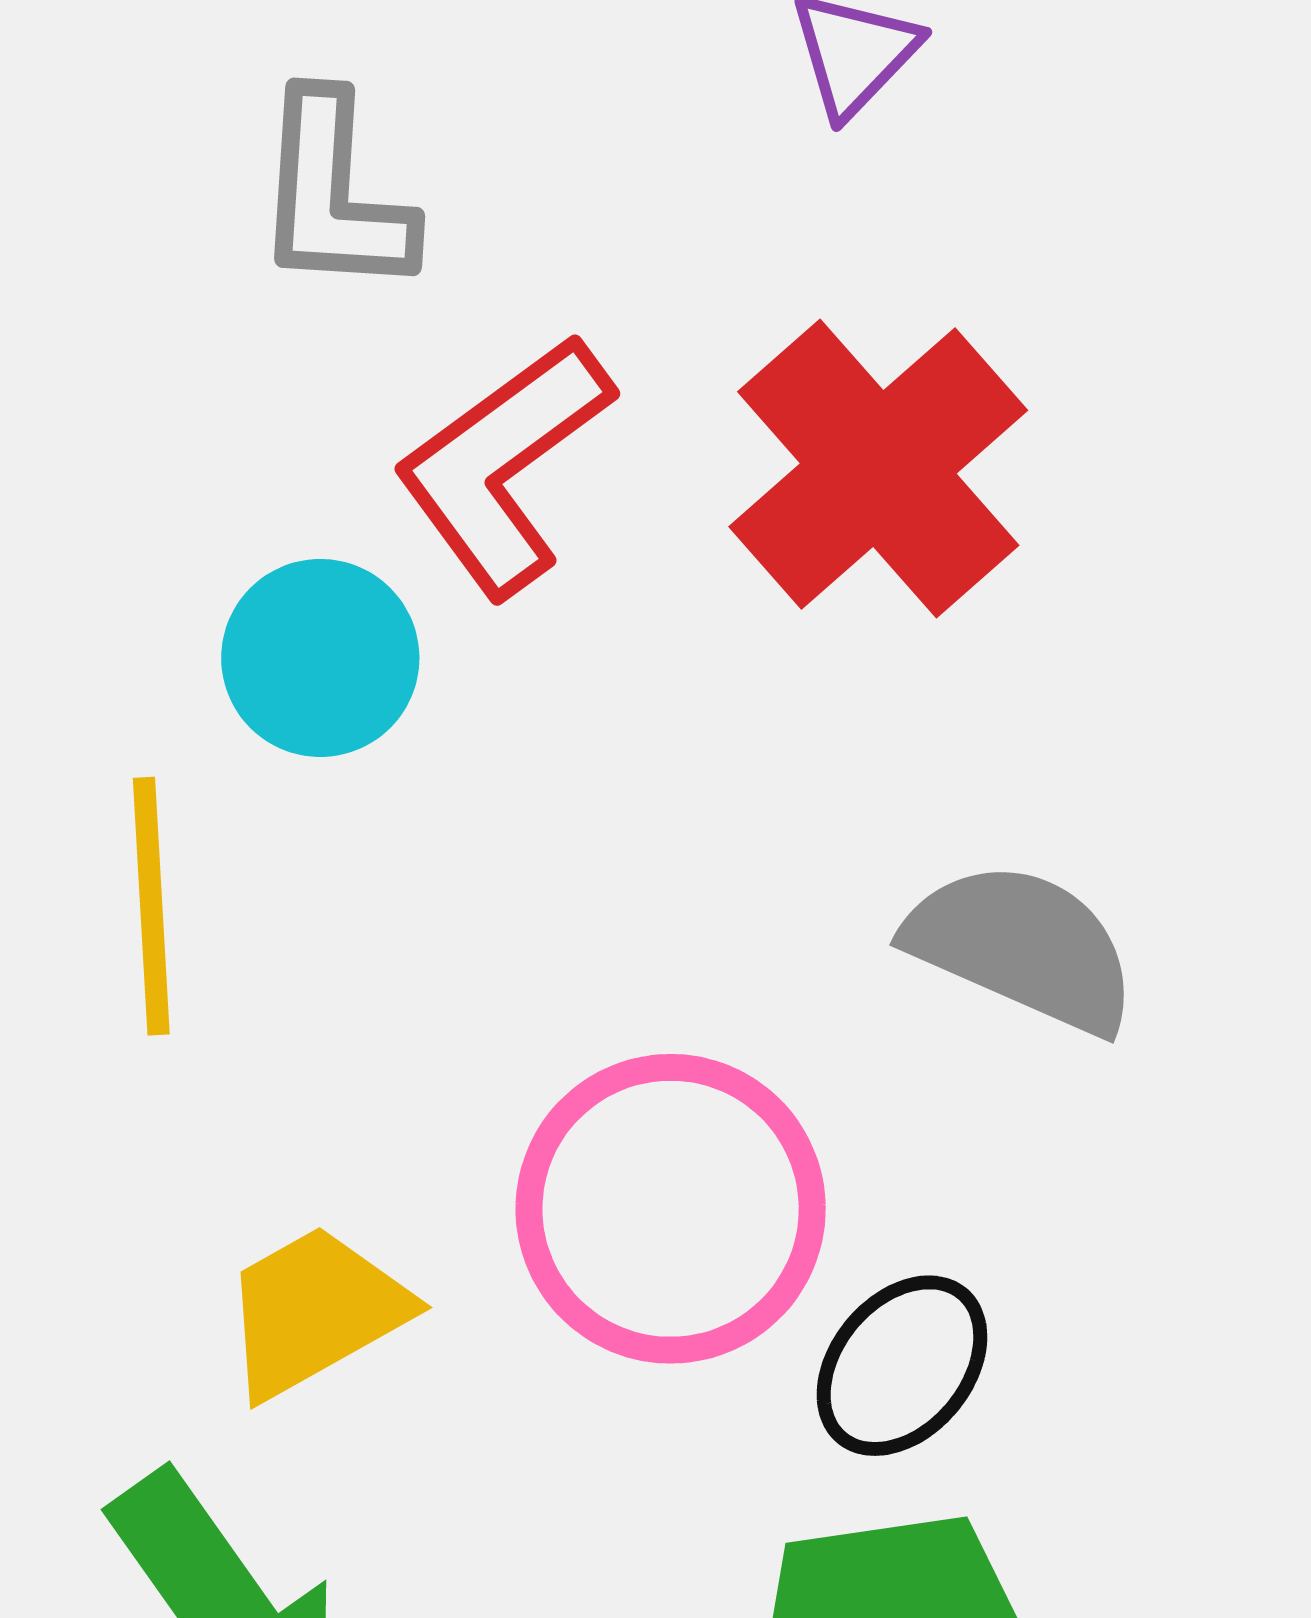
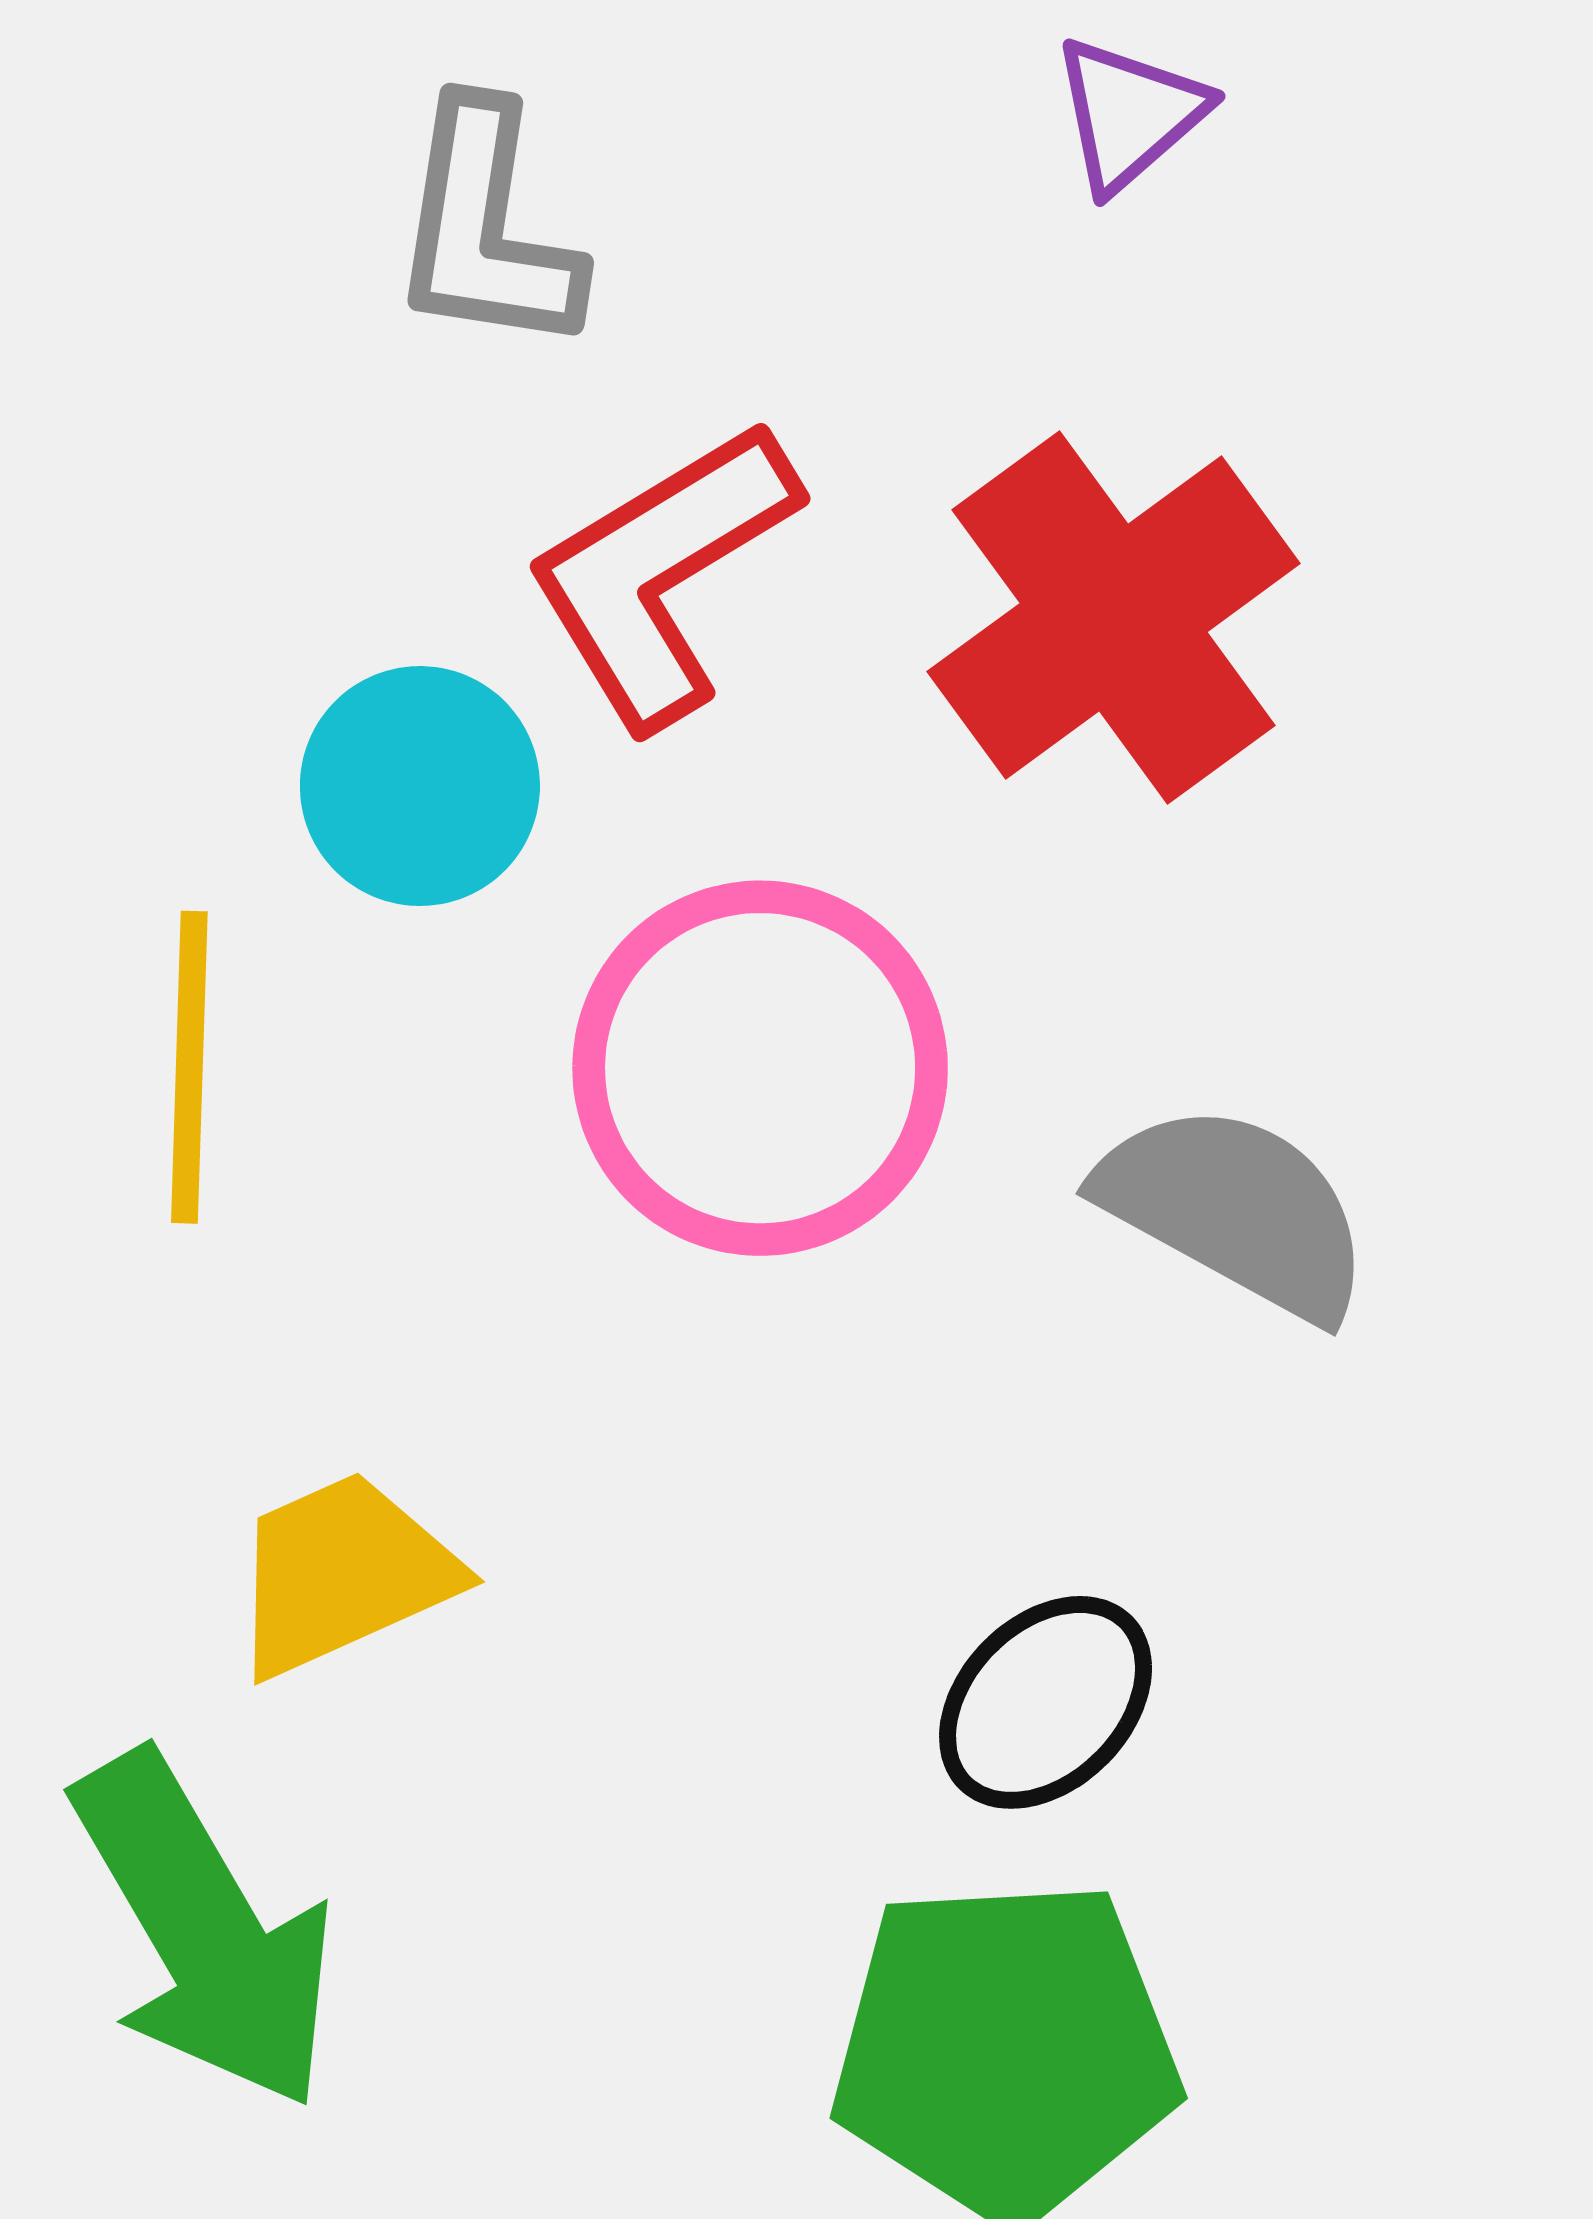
pink circle: (671, 1209) -> (760, 1068), moved

